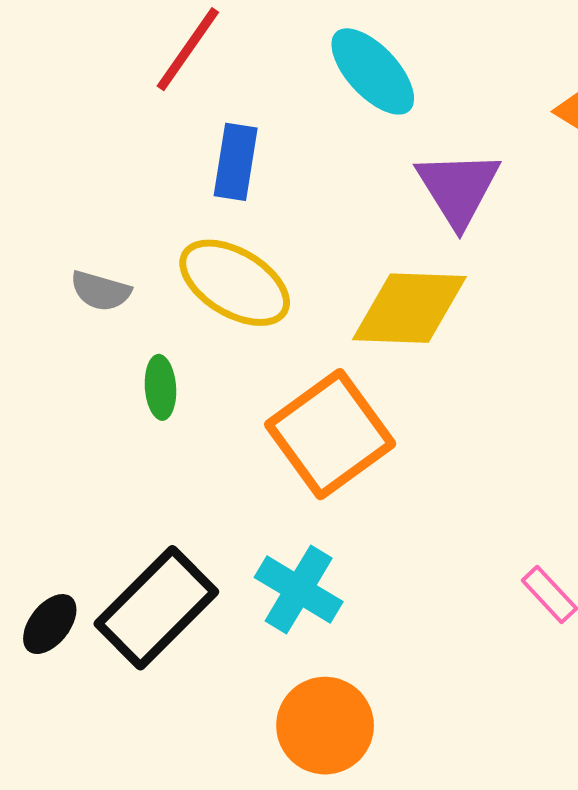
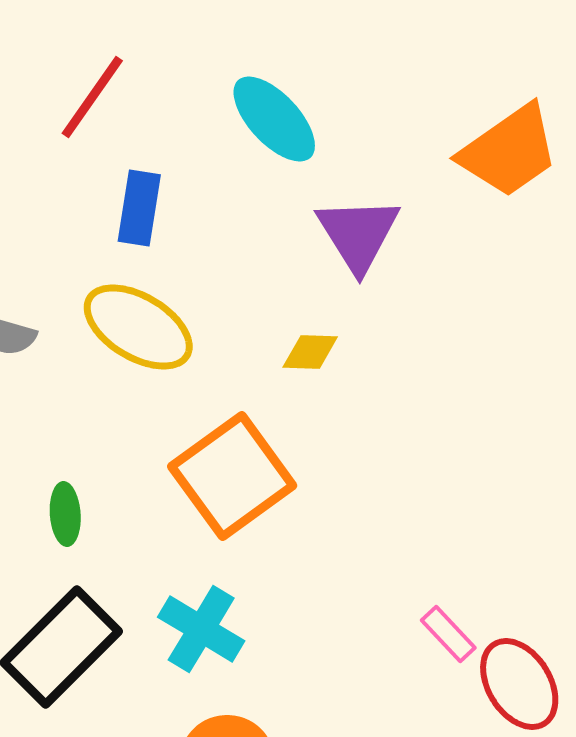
yellow diamond: (409, 308) -> (310, 352), size x0.5
green ellipse: (160, 387) -> (65, 514), moved

